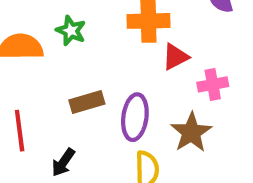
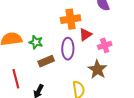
green star: (71, 31) -> (36, 42), moved
purple ellipse: (135, 117) -> (68, 49), moved

